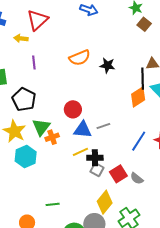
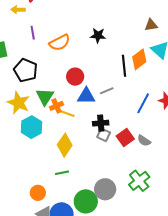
orange semicircle: (80, 58) -> (60, 43), moved
black star: (107, 65) -> (98, 35), moved
black line: (143, 79) -> (124, 66), moved
yellow line: (80, 152) -> (67, 113), moved, turned 49
yellow diamond: (105, 202) -> (65, 145), moved

